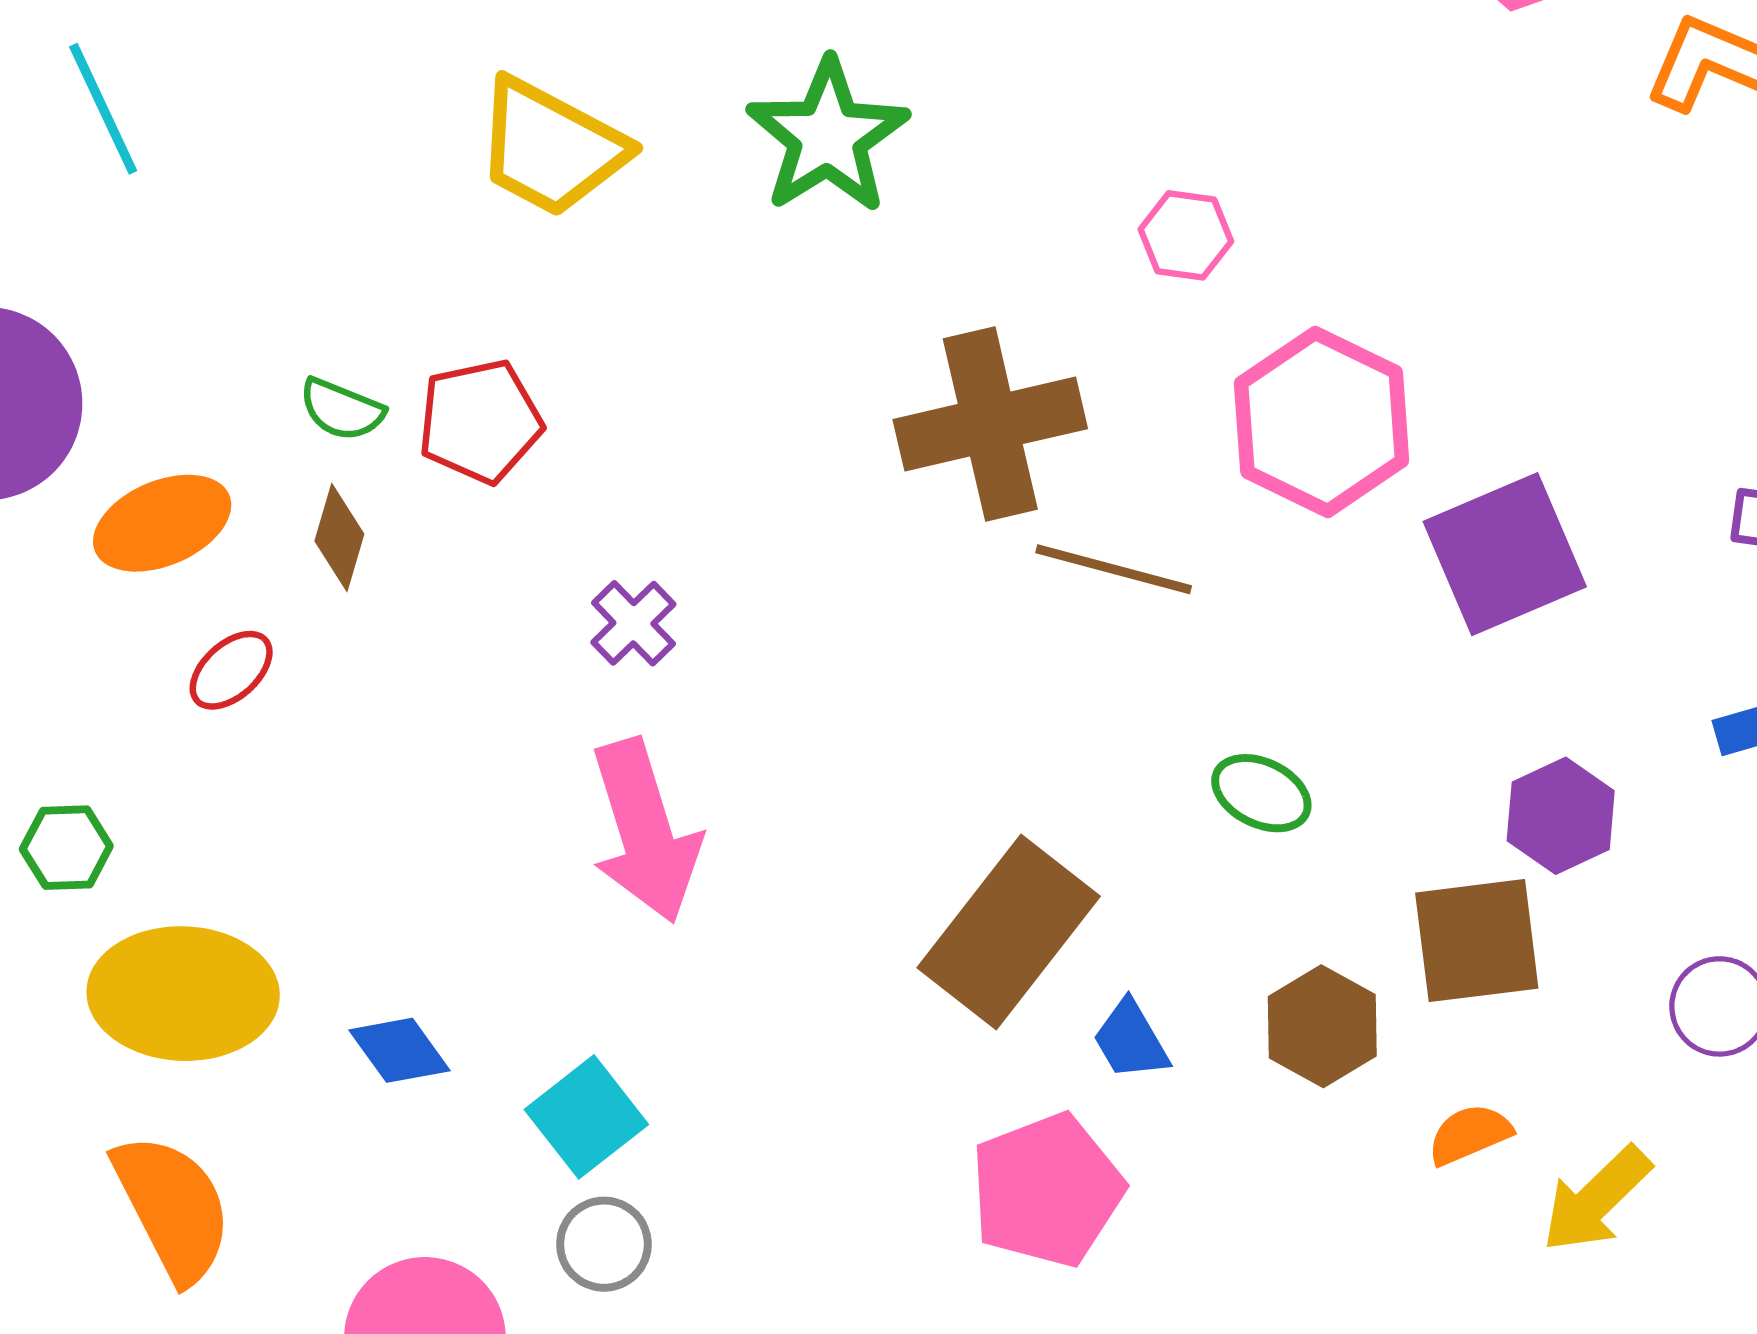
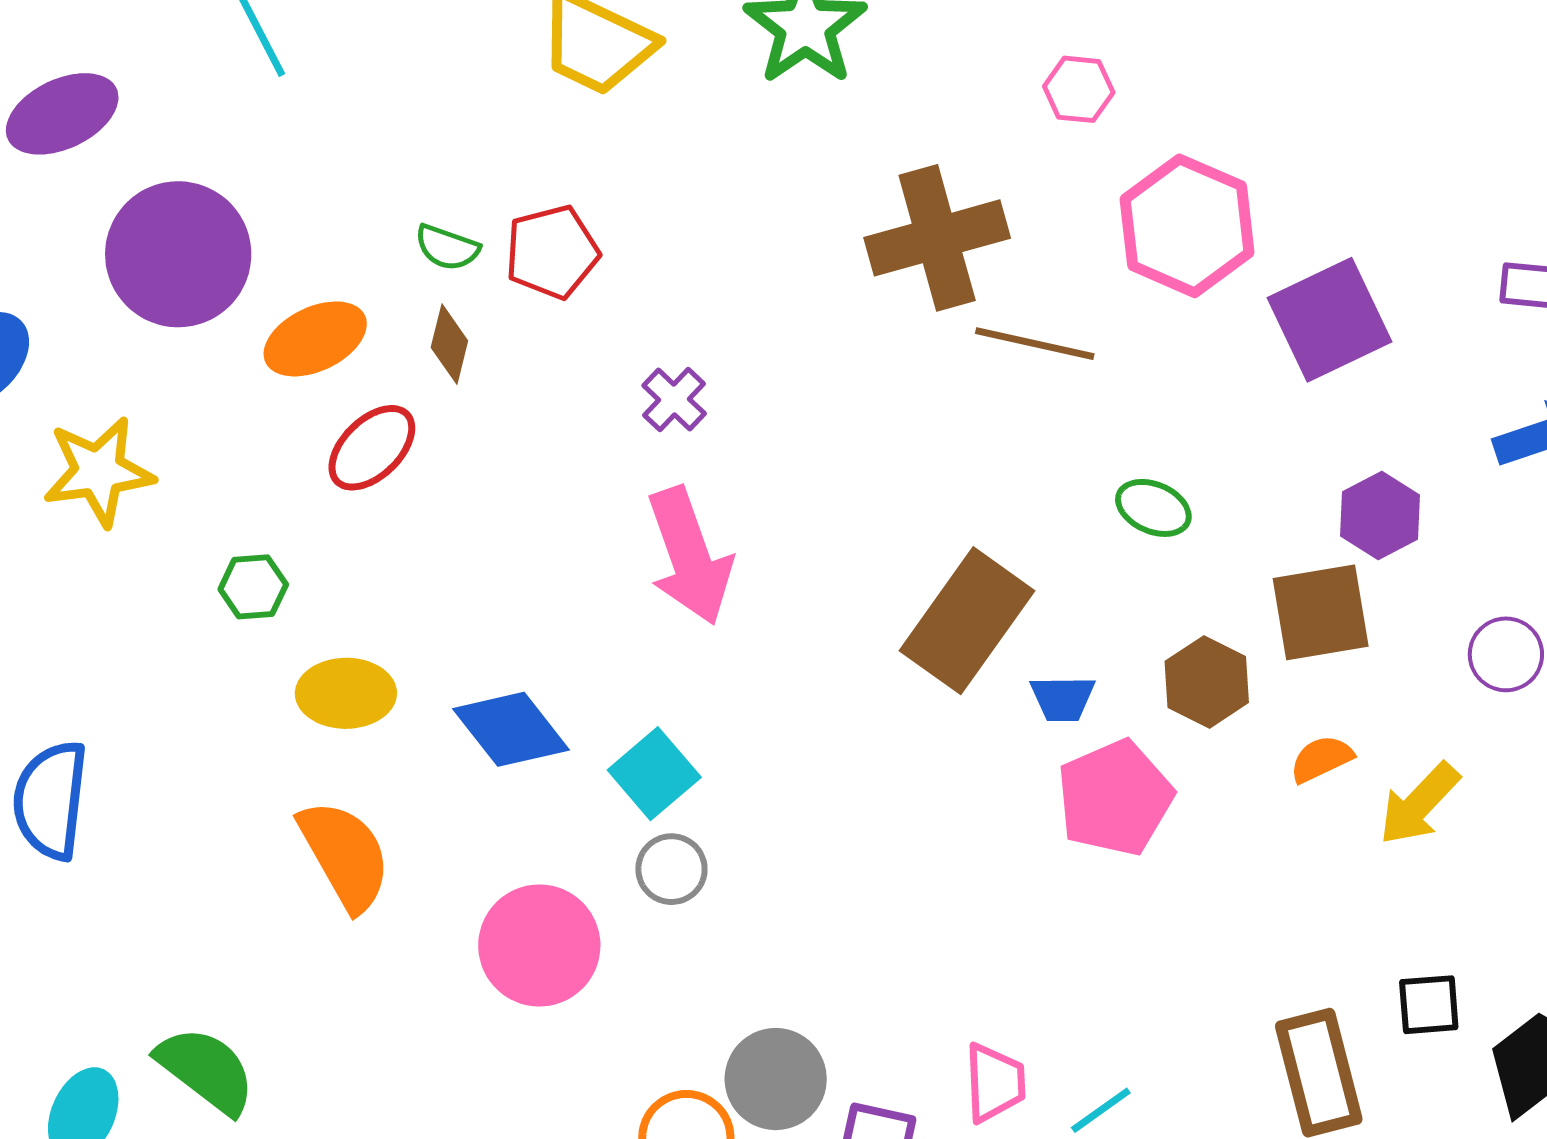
red ellipse: (231, 670) -> (372, 448), size x1.4
yellow ellipse: (183, 994) -> (346, 693), size x0.7
blue trapezoid: (1131, 1040) -> (1063, 698), turned -58
blue diamond: (400, 1050) -> (511, 729), size x1.5
pink pentagon: (1047, 1190) -> (1115, 798), moved

